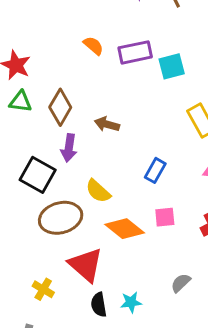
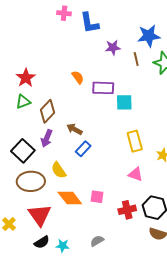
green triangle: (20, 102) -> (23, 102), turned -42
blue rectangle: (155, 170) -> (83, 149), moved
black semicircle: (99, 305) -> (42, 242), turned -126

